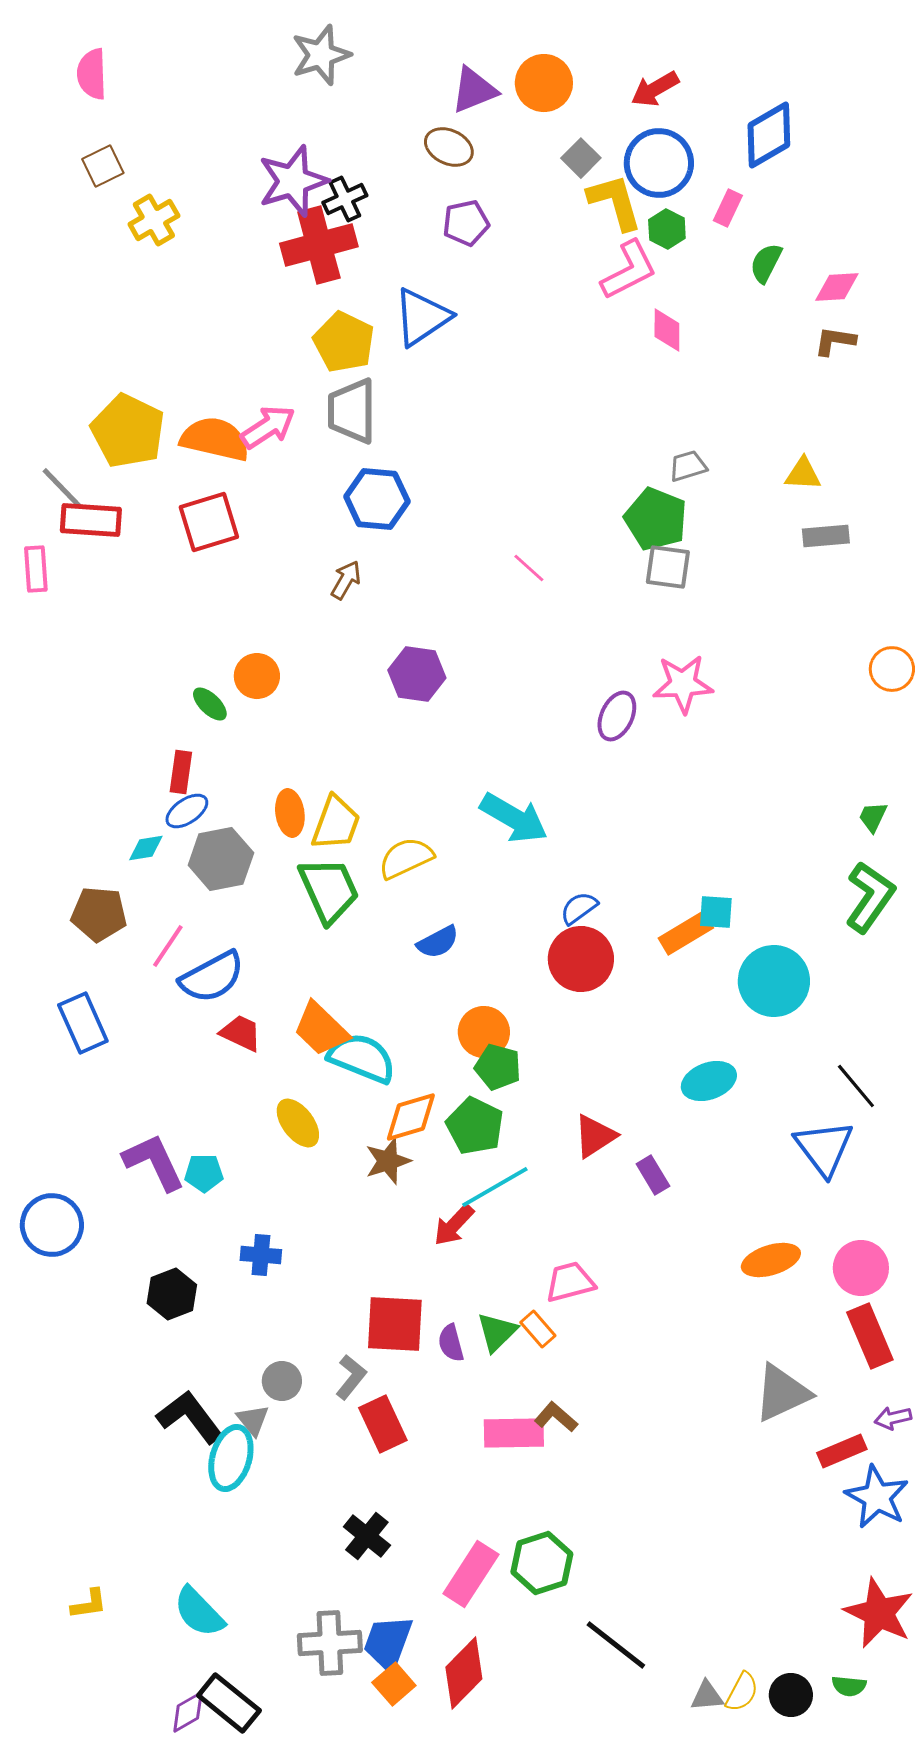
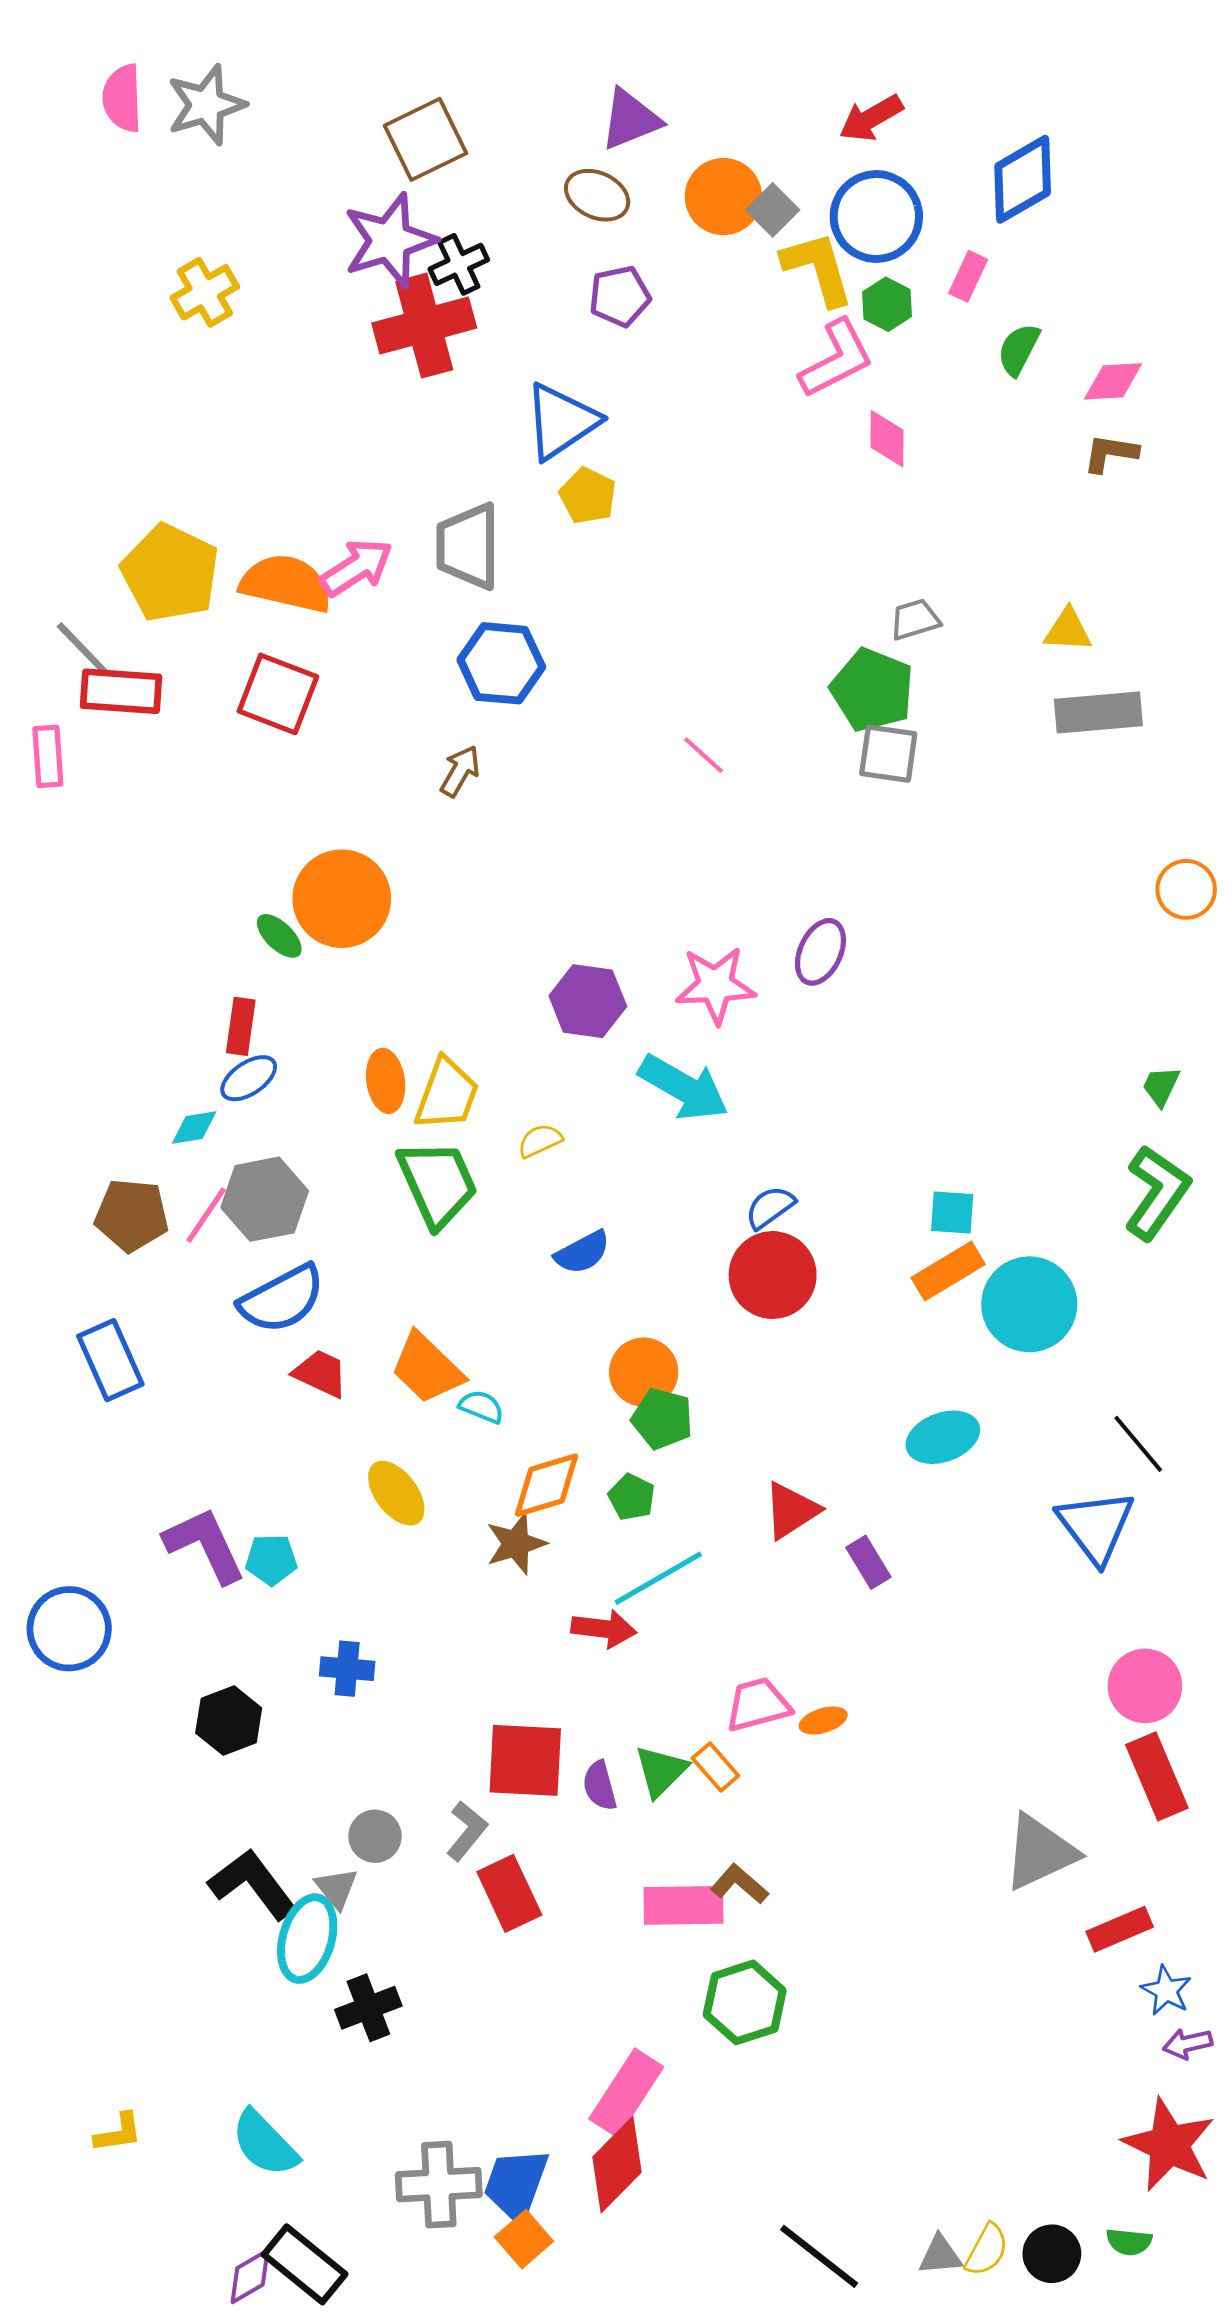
gray star: (321, 55) -> (206, 105), moved
orange circle: (544, 83) -> (723, 197), moved
brown square: (103, 166) -> (426, 139), moved, size x1.5
yellow pentagon: (344, 342) -> (588, 496), moved, size x0.7
red square: (209, 522) -> (278, 694), turned 38
gray rectangle: (826, 536) -> (1098, 713), size x1.4
purple hexagon: (417, 674) -> (588, 1001), moved
orange circle: (257, 676) -> (342, 899), size x1.6
pink star: (683, 684) -> (715, 985), moved
yellow semicircle: (406, 858) -> (540, 1141), size x0.6
gray hexagon: (221, 859) -> (265, 1199), moved
orange rectangle: (686, 933) -> (948, 1271), moved
pink line: (168, 946) -> (206, 1215), moved
cyan semicircle: (362, 1058) -> (481, 1407), size x0.5
green pentagon: (475, 1126) -> (632, 1497), size x0.6
red arrow: (454, 1225) -> (604, 1629), turned -126
orange ellipse: (771, 1260) -> (823, 1721), moved, size x0.6
purple arrow: (893, 1418) -> (1188, 2044), moved
blue star: (877, 1497) -> (1166, 1990), size x0.6
black cross: (367, 1536) -> (368, 2008), moved, turned 30
green hexagon: (542, 1563) -> (745, 2002), moved
black line: (616, 1645) -> (819, 2256), moved
red diamond: (464, 1673) -> (617, 2165), moved

